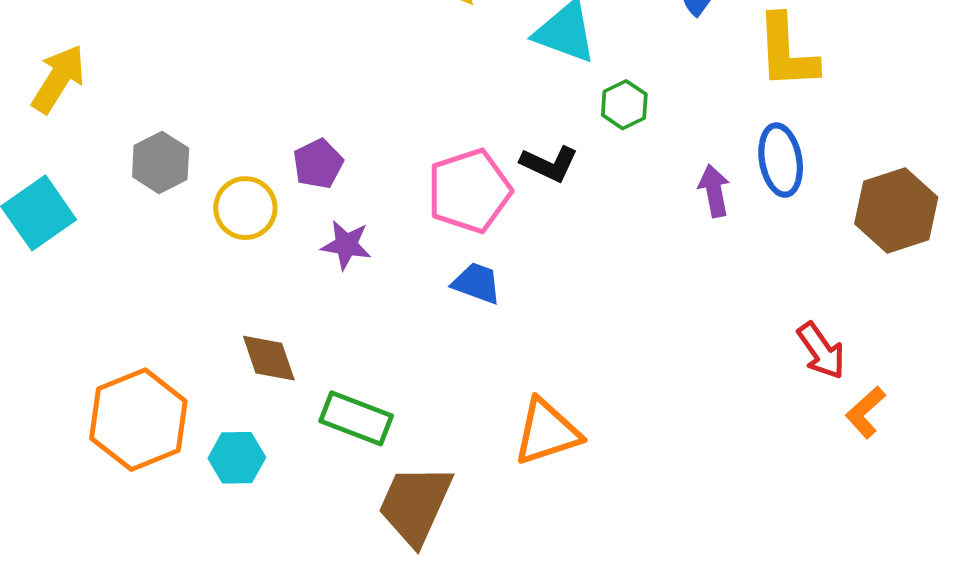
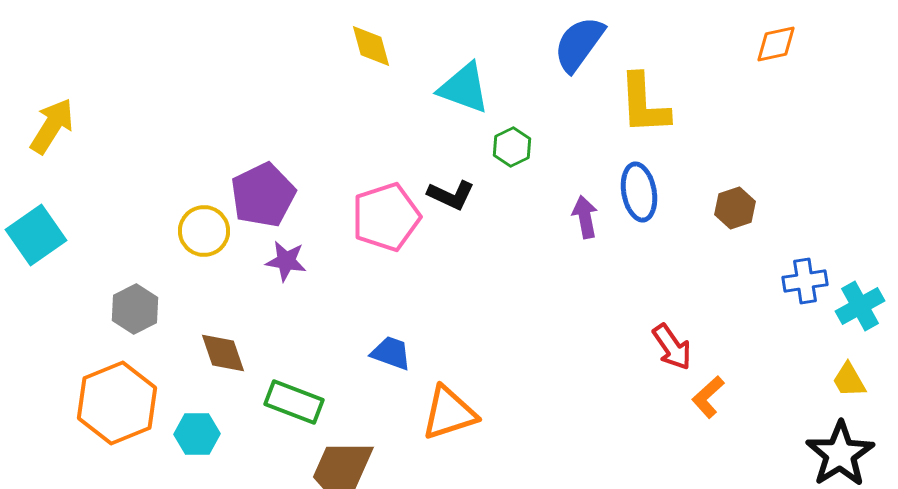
gray hexagon: (161, 163) -> (135, 309), moved
purple pentagon: (318, 164) -> (263, 195), size x1.6
brown hexagon: (896, 210) -> (735, 208), moved, size x0.6
blue trapezoid: (477, 283) -> (391, 353), moved

